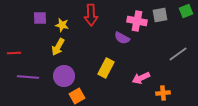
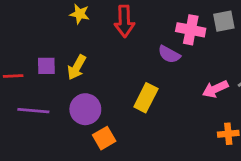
purple square: (40, 18) -> (46, 66), moved
yellow star: (62, 25) -> (80, 14), moved
pink arrow: (141, 78) -> (215, 89), moved

